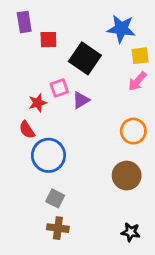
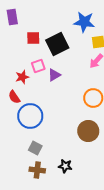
red square: (48, 40) -> (33, 38), moved
black square: (85, 58) -> (57, 44), turned 30
black star: (131, 232) -> (65, 166), moved

